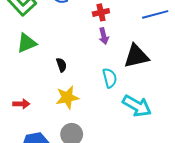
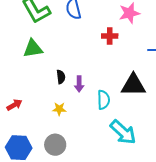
purple arrow: (104, 36) -> (79, 84), moved
yellow star: (67, 97) -> (59, 109), size x0.6
red arrow: (21, 104) -> (14, 105), turned -42

